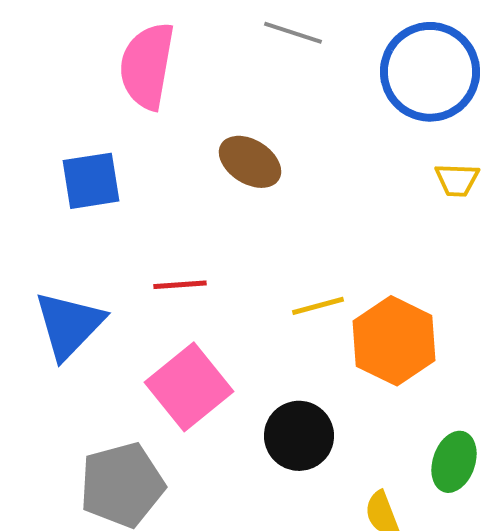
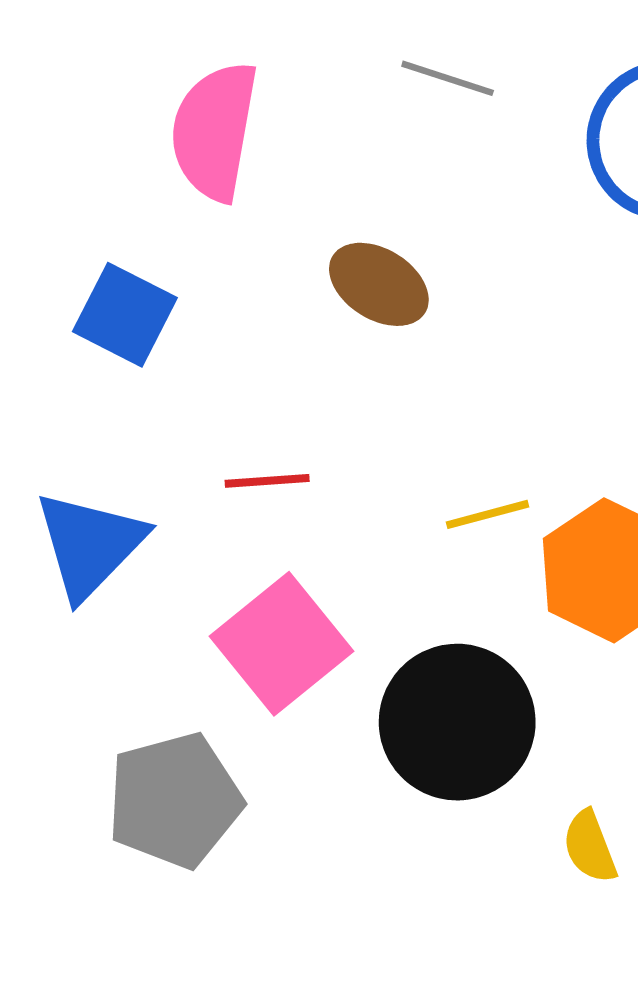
blue square: (91, 181) -> (125, 315), turned 36
black circle: (299, 436) -> (457, 722), size x1.4

